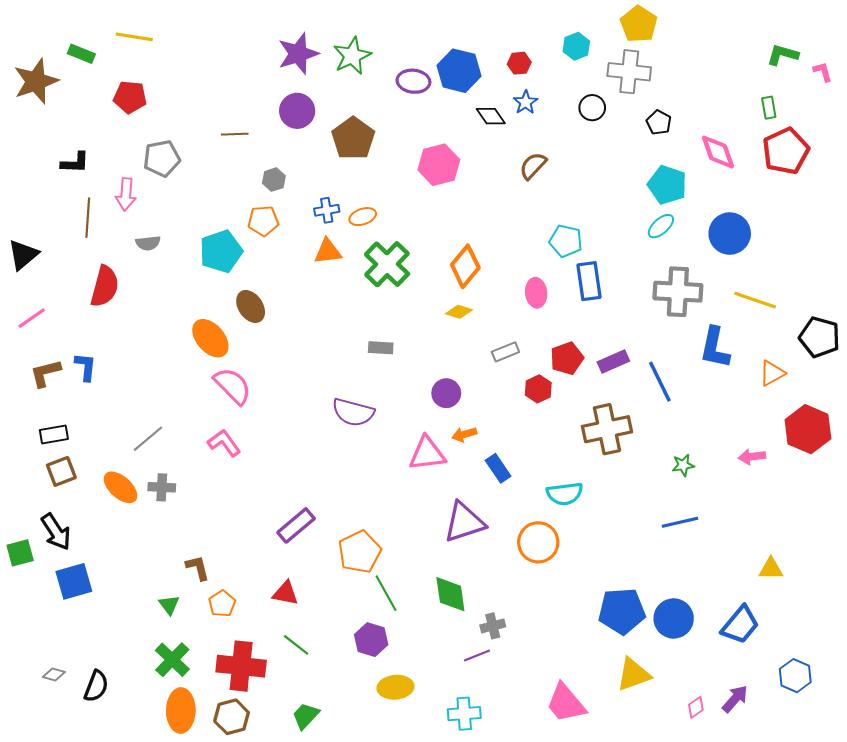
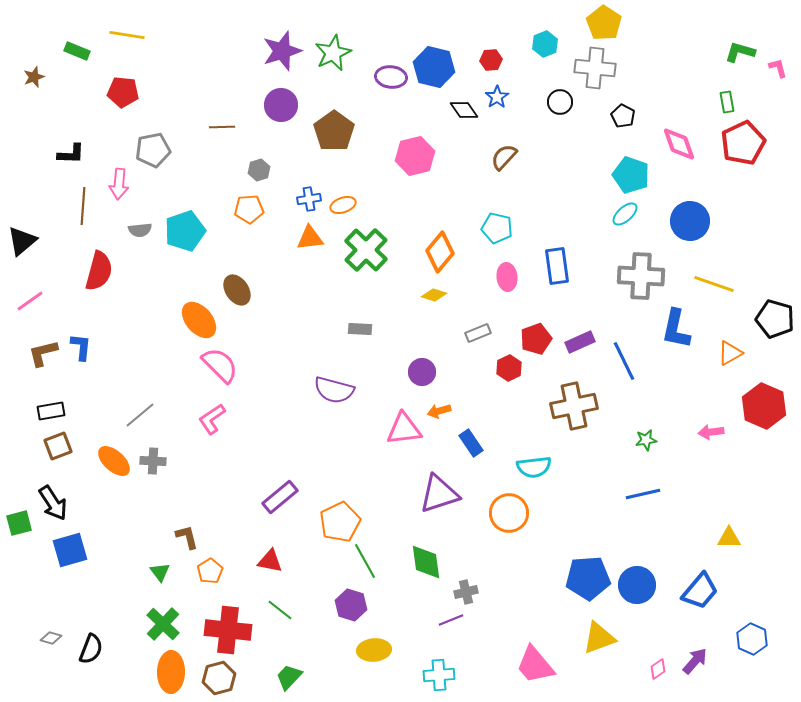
brown star: (36, 81) -> (34, 77), size x0.5
cyan pentagon: (566, 241) -> (497, 228), moved
cyan pentagon: (221, 251) -> (185, 231), moved
pink L-shape: (224, 443) -> (212, 419), turned -88

